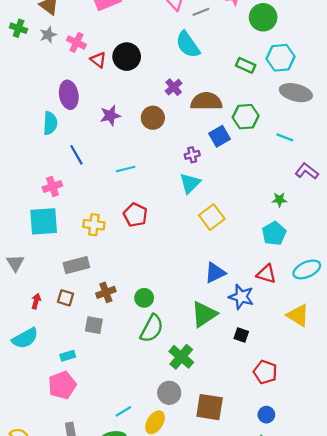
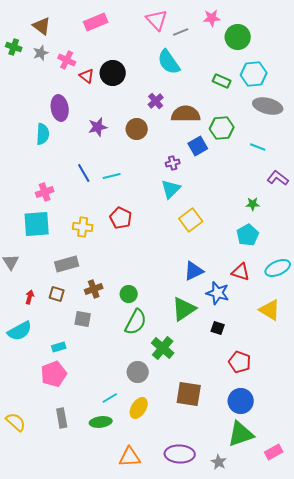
blue line: (76, 155) -> (84, 173), moved
gray circle: (169, 393) -> (138, 372), moved
blue circle: (266, 415) -> (241, 401), size x1.6

